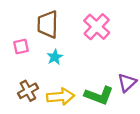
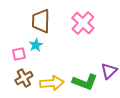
pink square: (21, 47) -> (19, 54), moved
cyan star: (55, 57) -> (36, 45), moved

